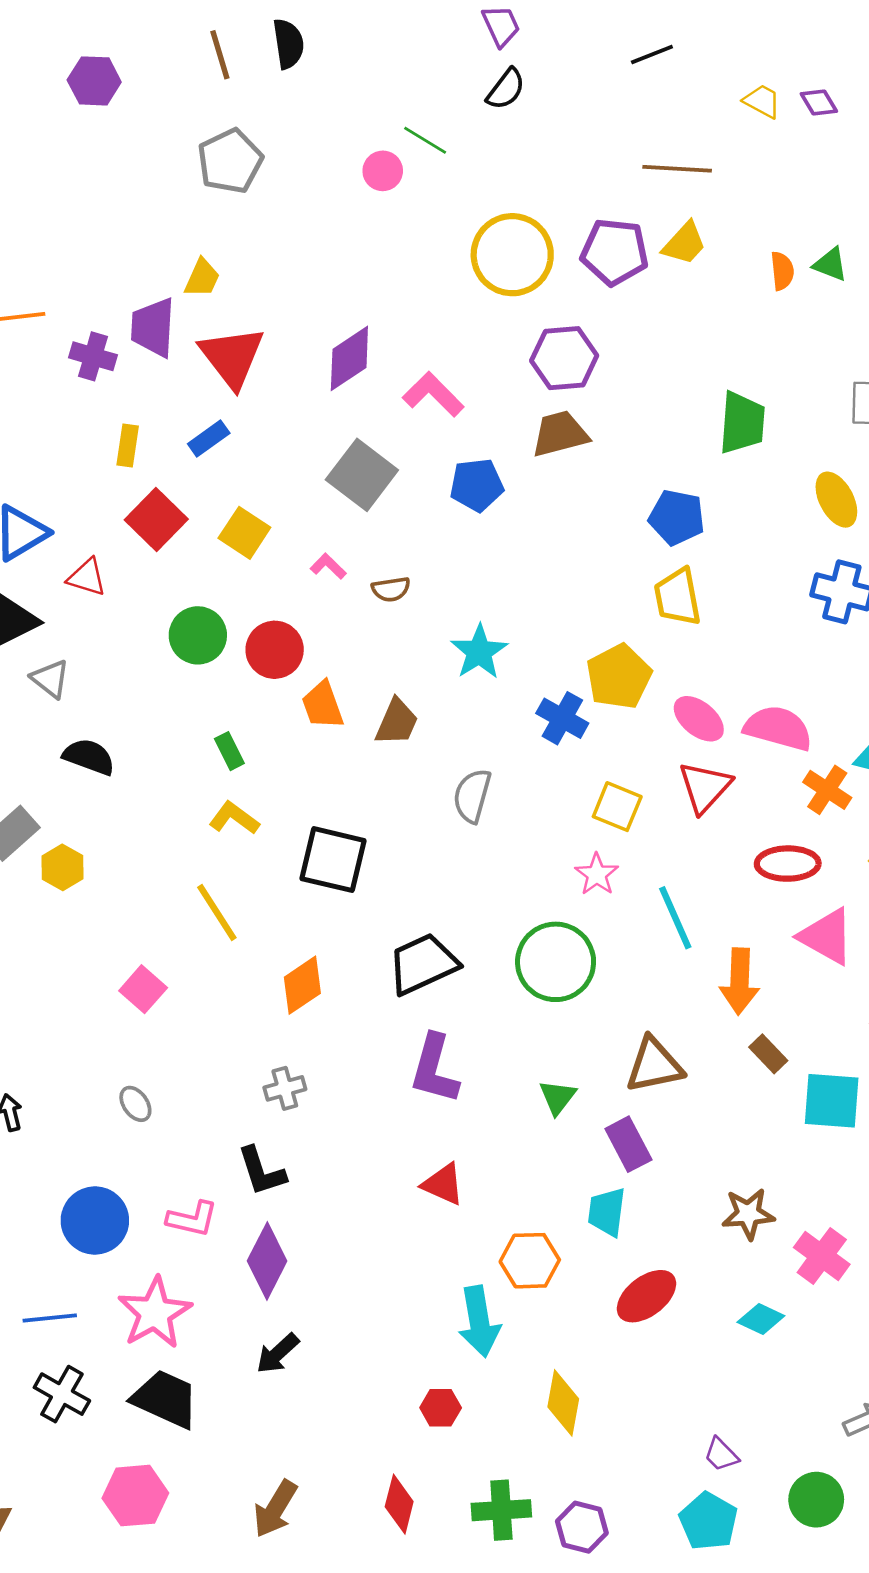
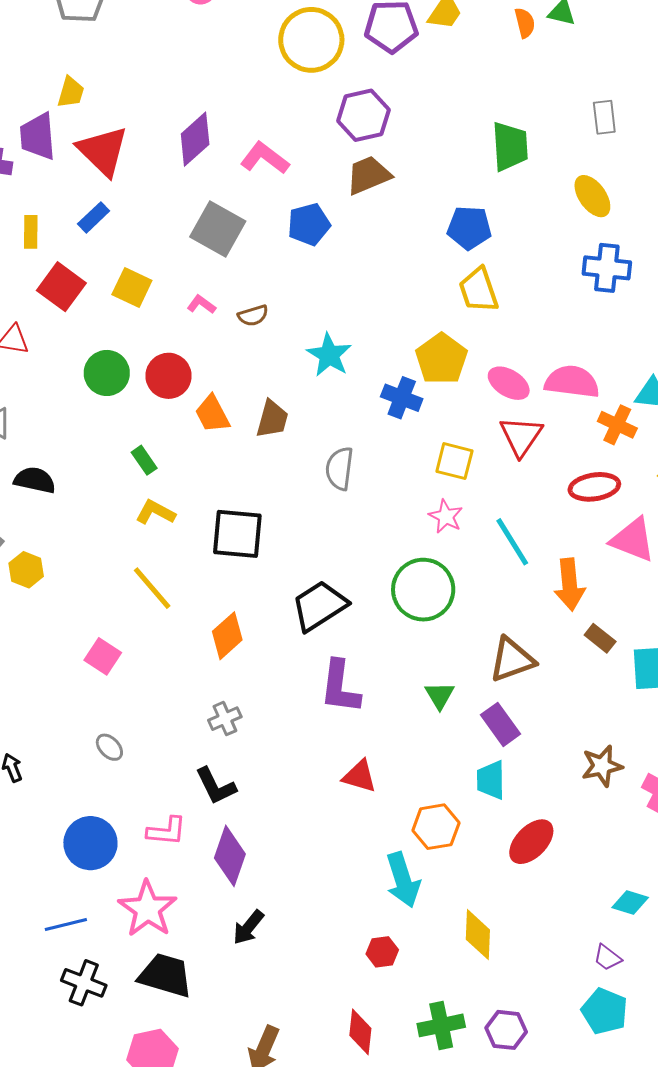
cyan diamond: (761, 1319) -> (630, 903), moved

